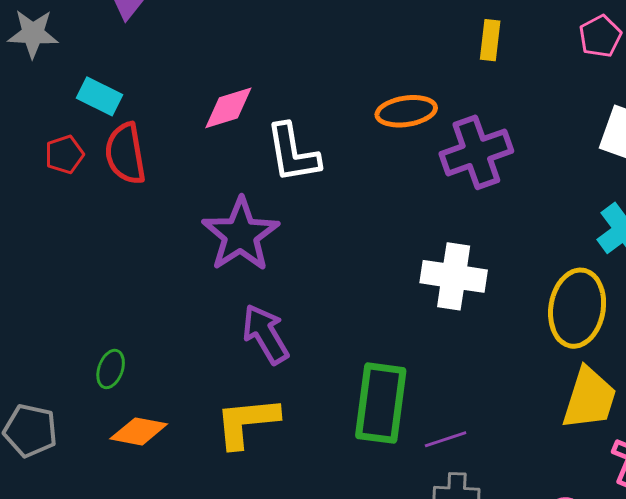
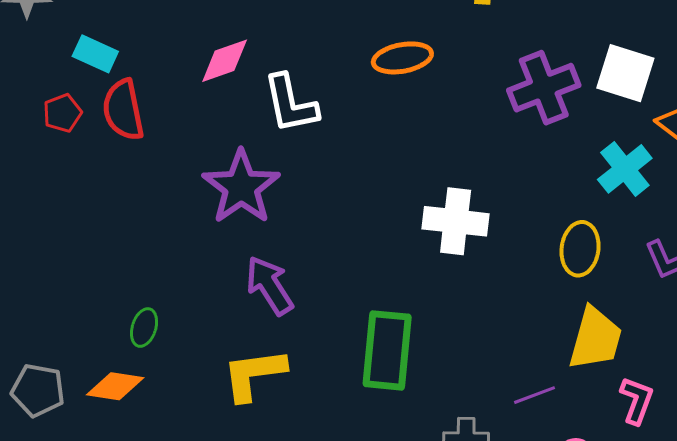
purple cross: (476, 152) -> (544, 88), moved
yellow ellipse: (577, 308) -> (580, 249), size x0.7
green ellipse: (111, 369) -> (144, 328), moved
orange diamond: (139, 431) -> (115, 386), moved
purple line: (446, 439) -> (535, 395), moved

